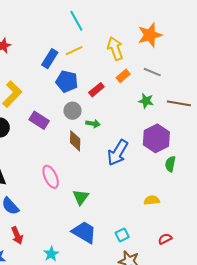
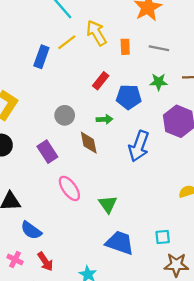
yellow arrow: (115, 48) -> (96, 33), moved
orange rectangle: (123, 76) -> (125, 47), moved, turned -40
blue pentagon: (67, 81) -> (129, 97), moved
gray circle: (72, 111) -> (65, 115), moved
purple rectangle: (39, 120) -> (47, 152), moved, turned 36
cyan square: (122, 235) -> (163, 237), turned 32

